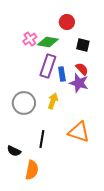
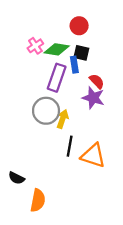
black square: (83, 45) -> (81, 53), moved
blue rectangle: (62, 74) -> (74, 65), moved
gray circle: (24, 103) -> (46, 111), moved
black line: (42, 139) -> (70, 146), moved

